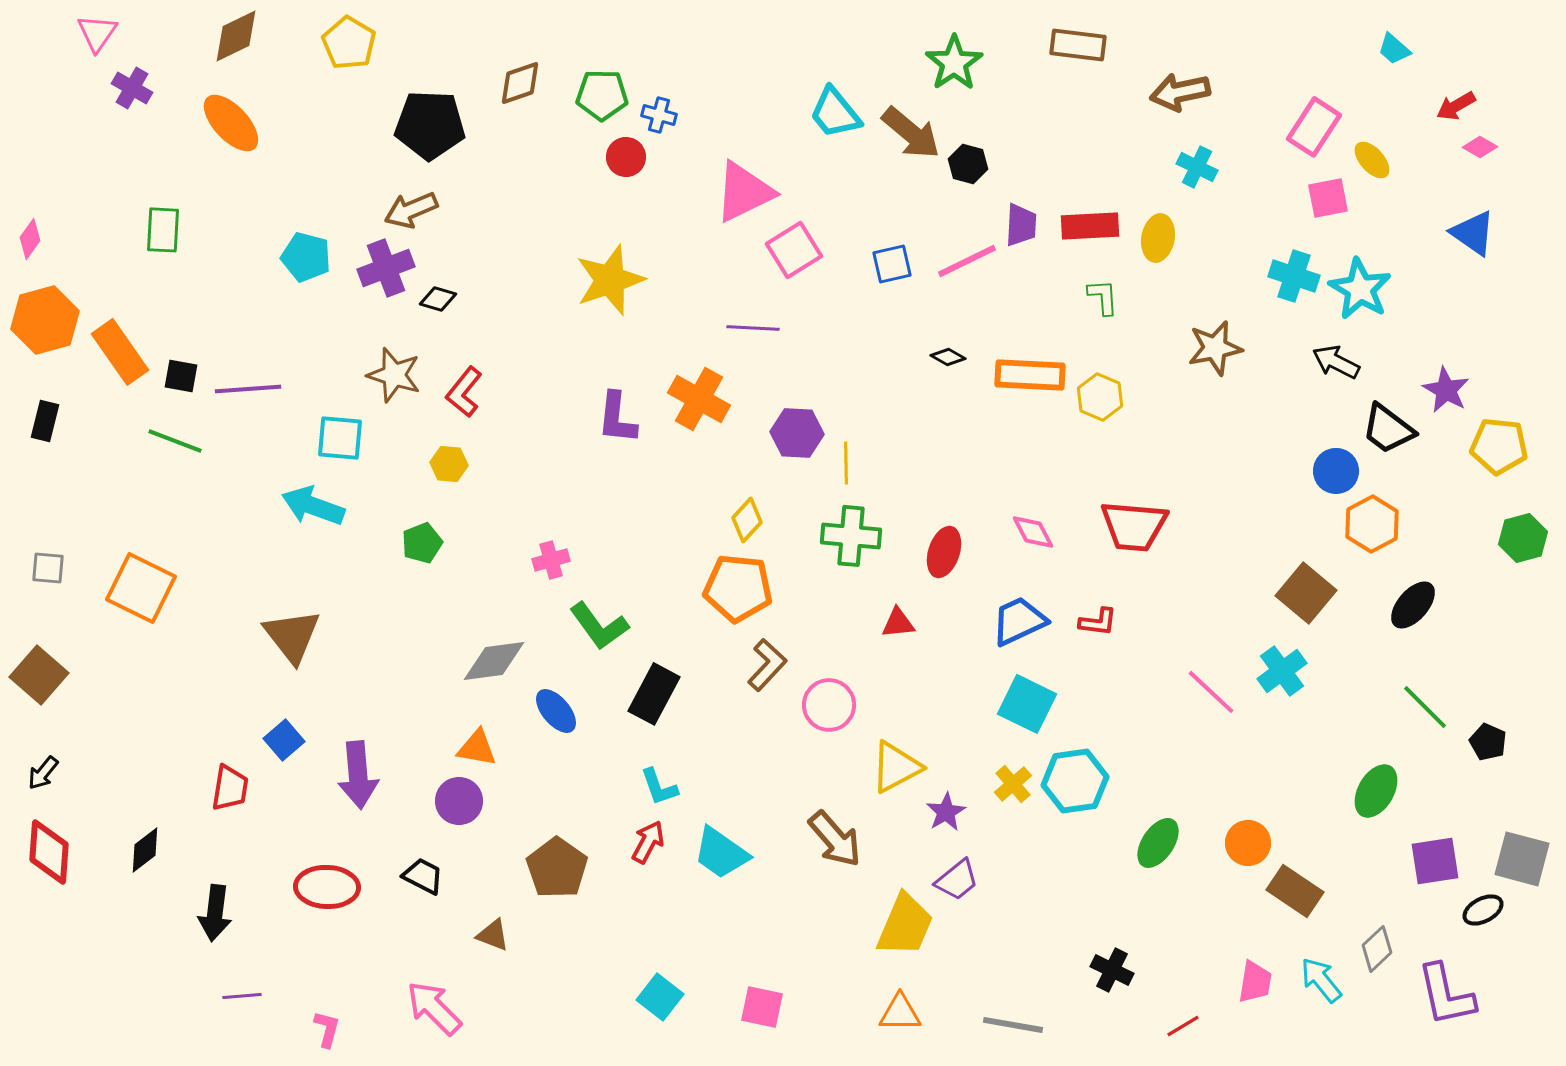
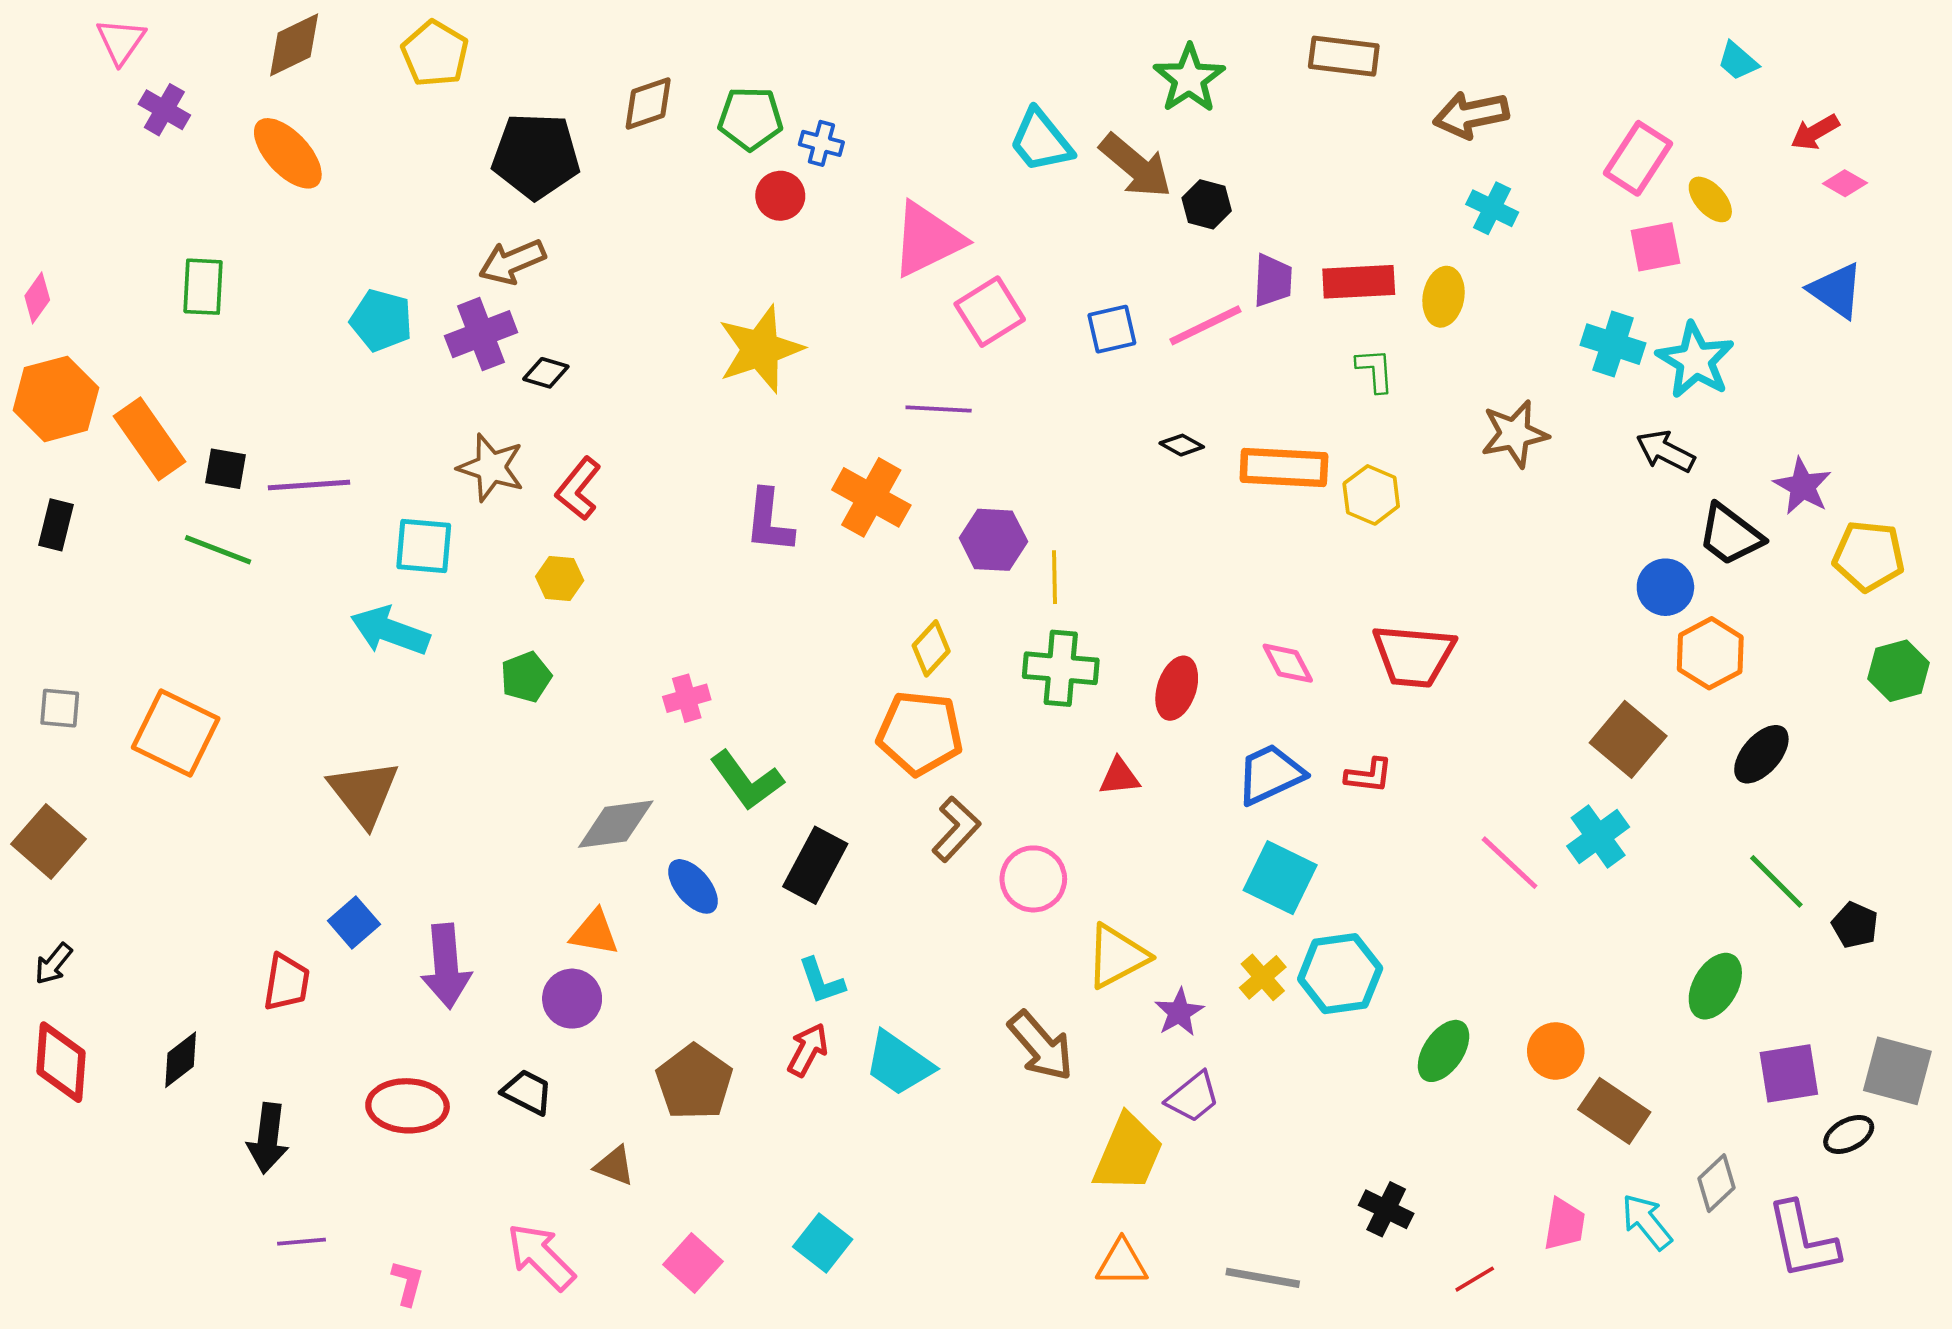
pink square: (762, 1007) -> (693, 1263), moved, turned 30

